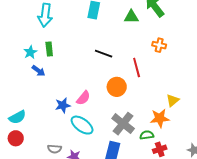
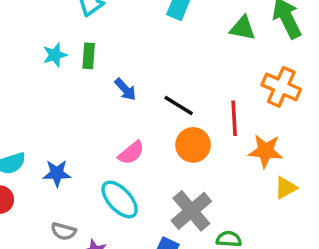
orange cross: (159, 45) -> (281, 87), size x1.5
black line: (104, 54) -> (179, 105), moved
blue arrow: (39, 71) -> (125, 89), moved
blue star: (63, 105) -> (57, 173), moved
orange star: (160, 118) -> (266, 151), moved

